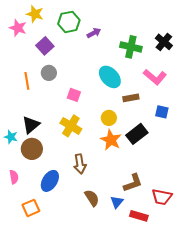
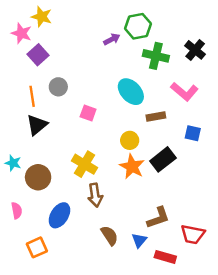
green hexagon: (69, 22) -> (138, 26), moved
purple square: (45, 46) -> (38, 55), moved
black triangle: (31, 125) -> (37, 125), moved
yellow cross: (71, 126) -> (84, 164), moved

